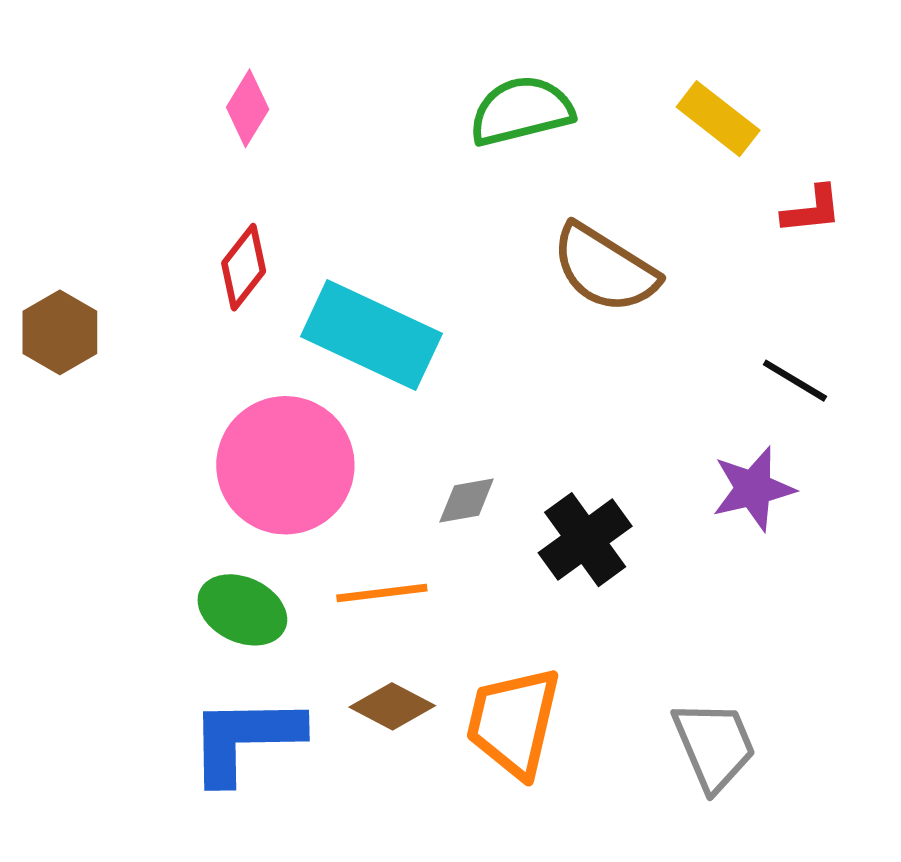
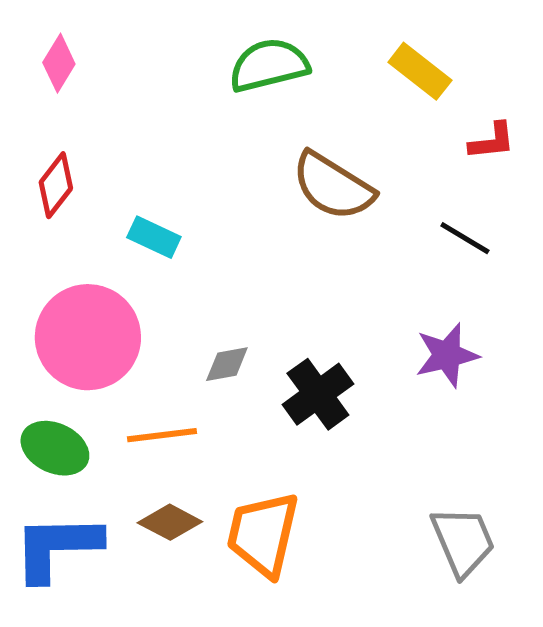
cyan rectangle: (371, 335) -> (154, 237), size x0.5
black line: (795, 381) -> (465, 238), moved
gray trapezoid: (714, 745) -> (463, 541), moved

